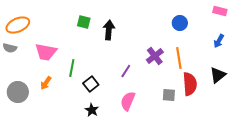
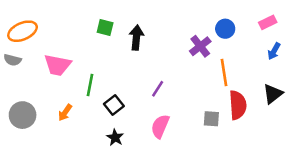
pink rectangle: (220, 11) -> (268, 22), moved, turned -40
purple cross: (155, 56) -> (200, 46), moved
orange arrow: (46, 83) -> (65, 113), moved

